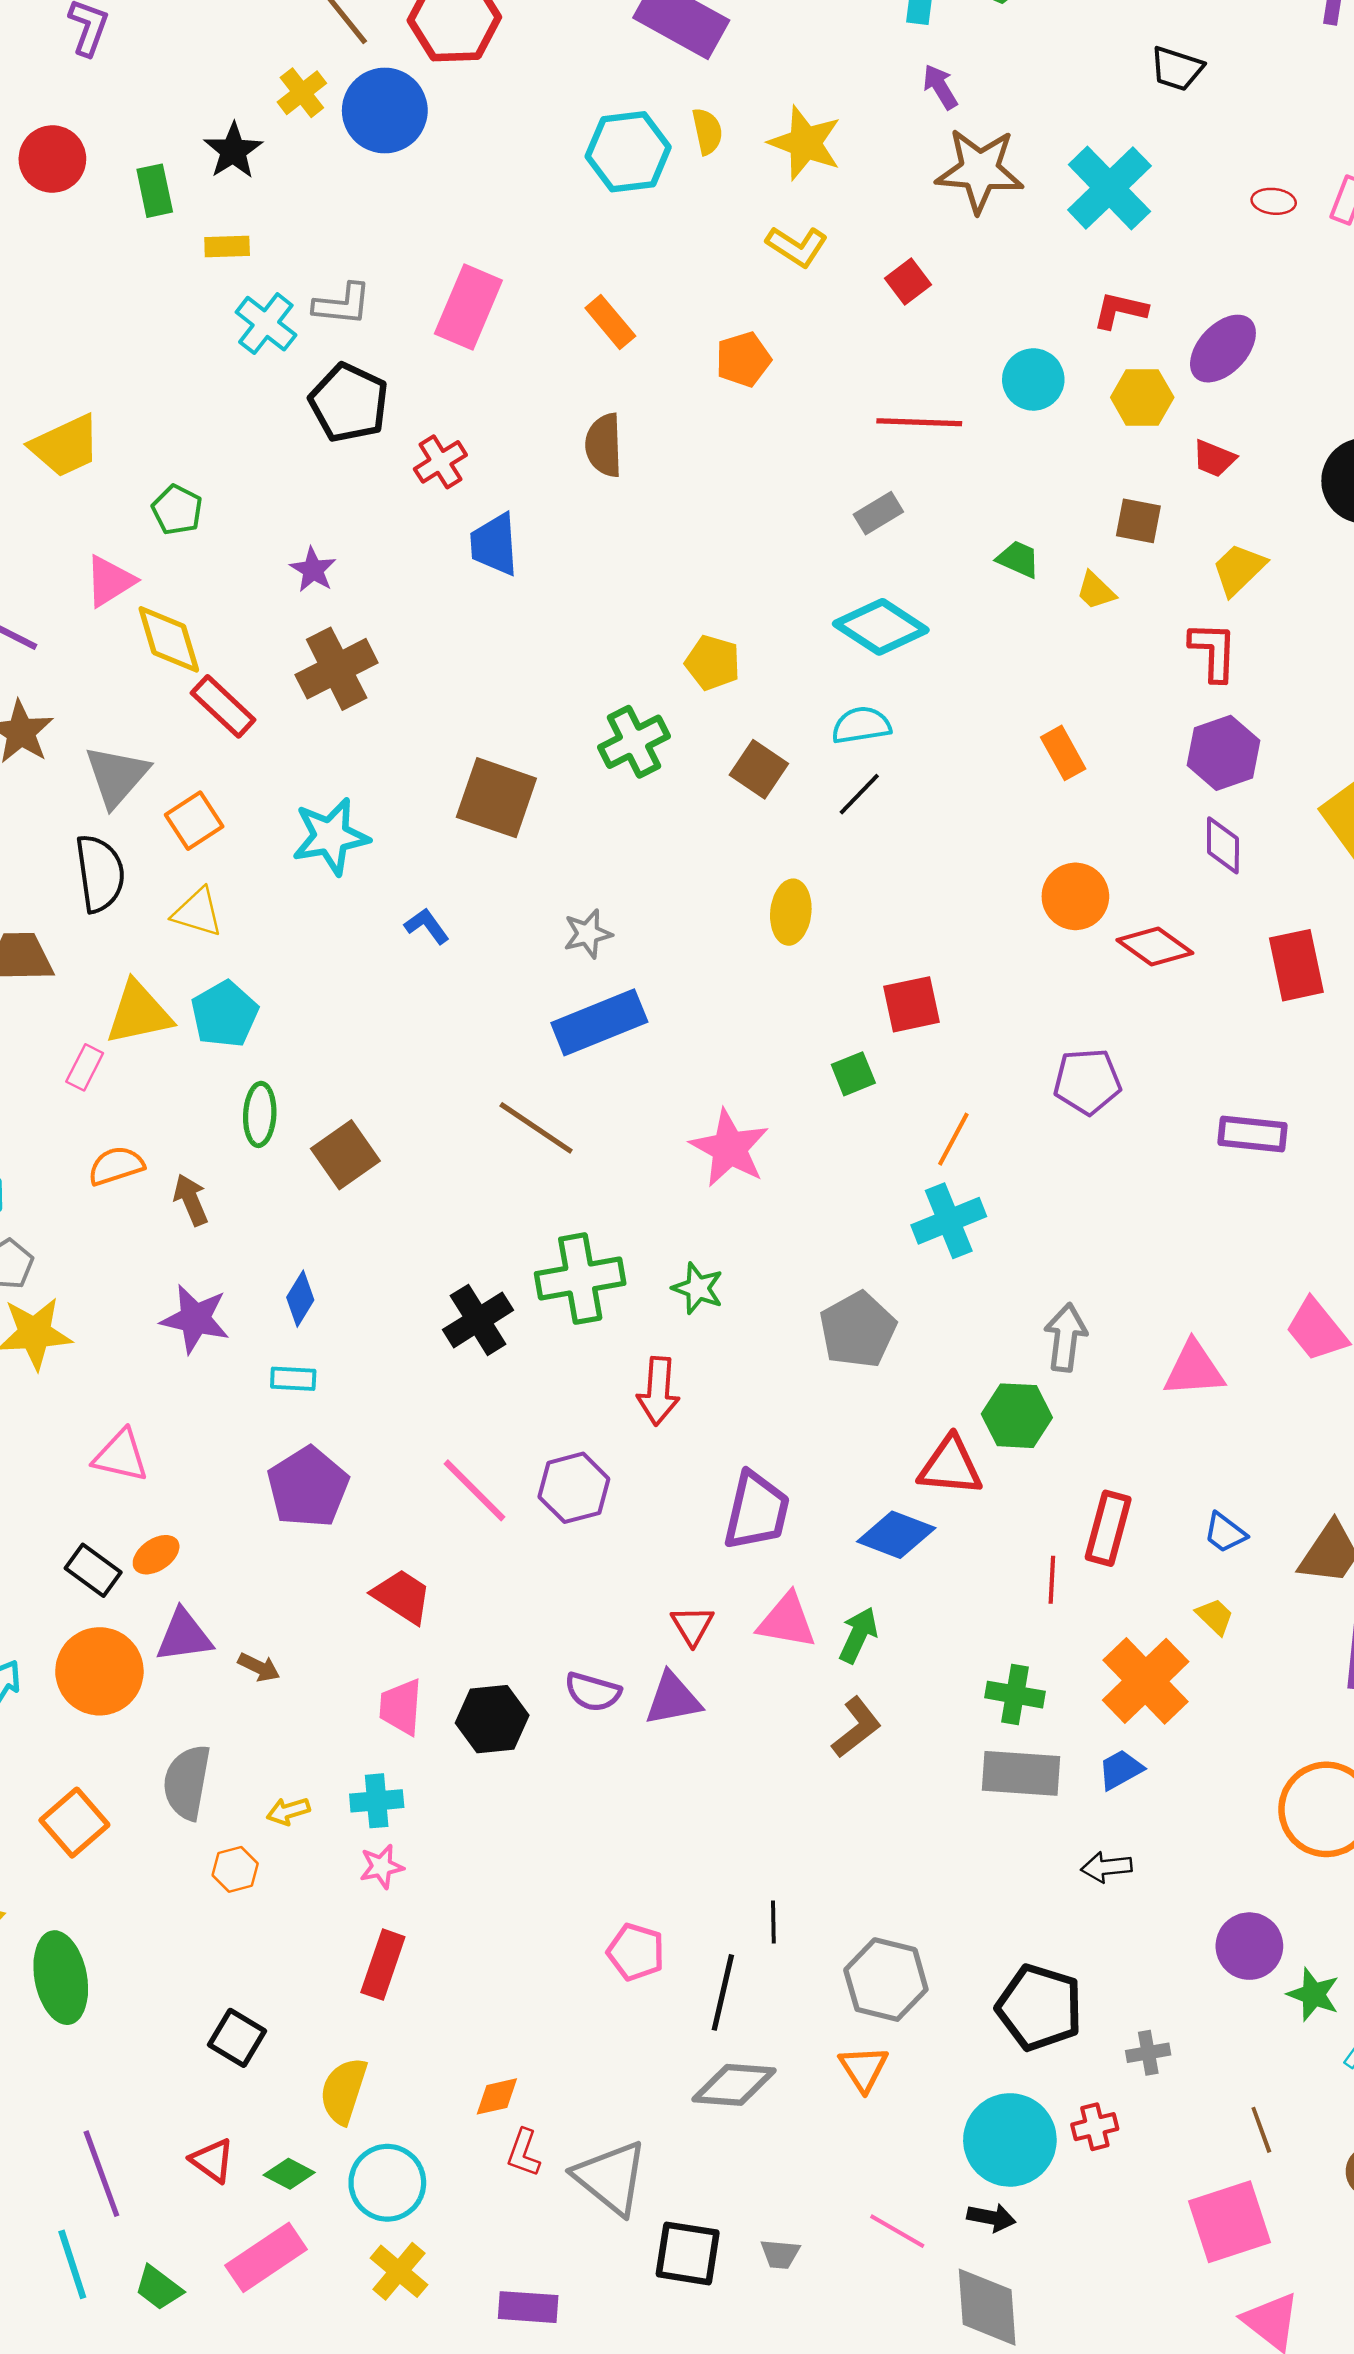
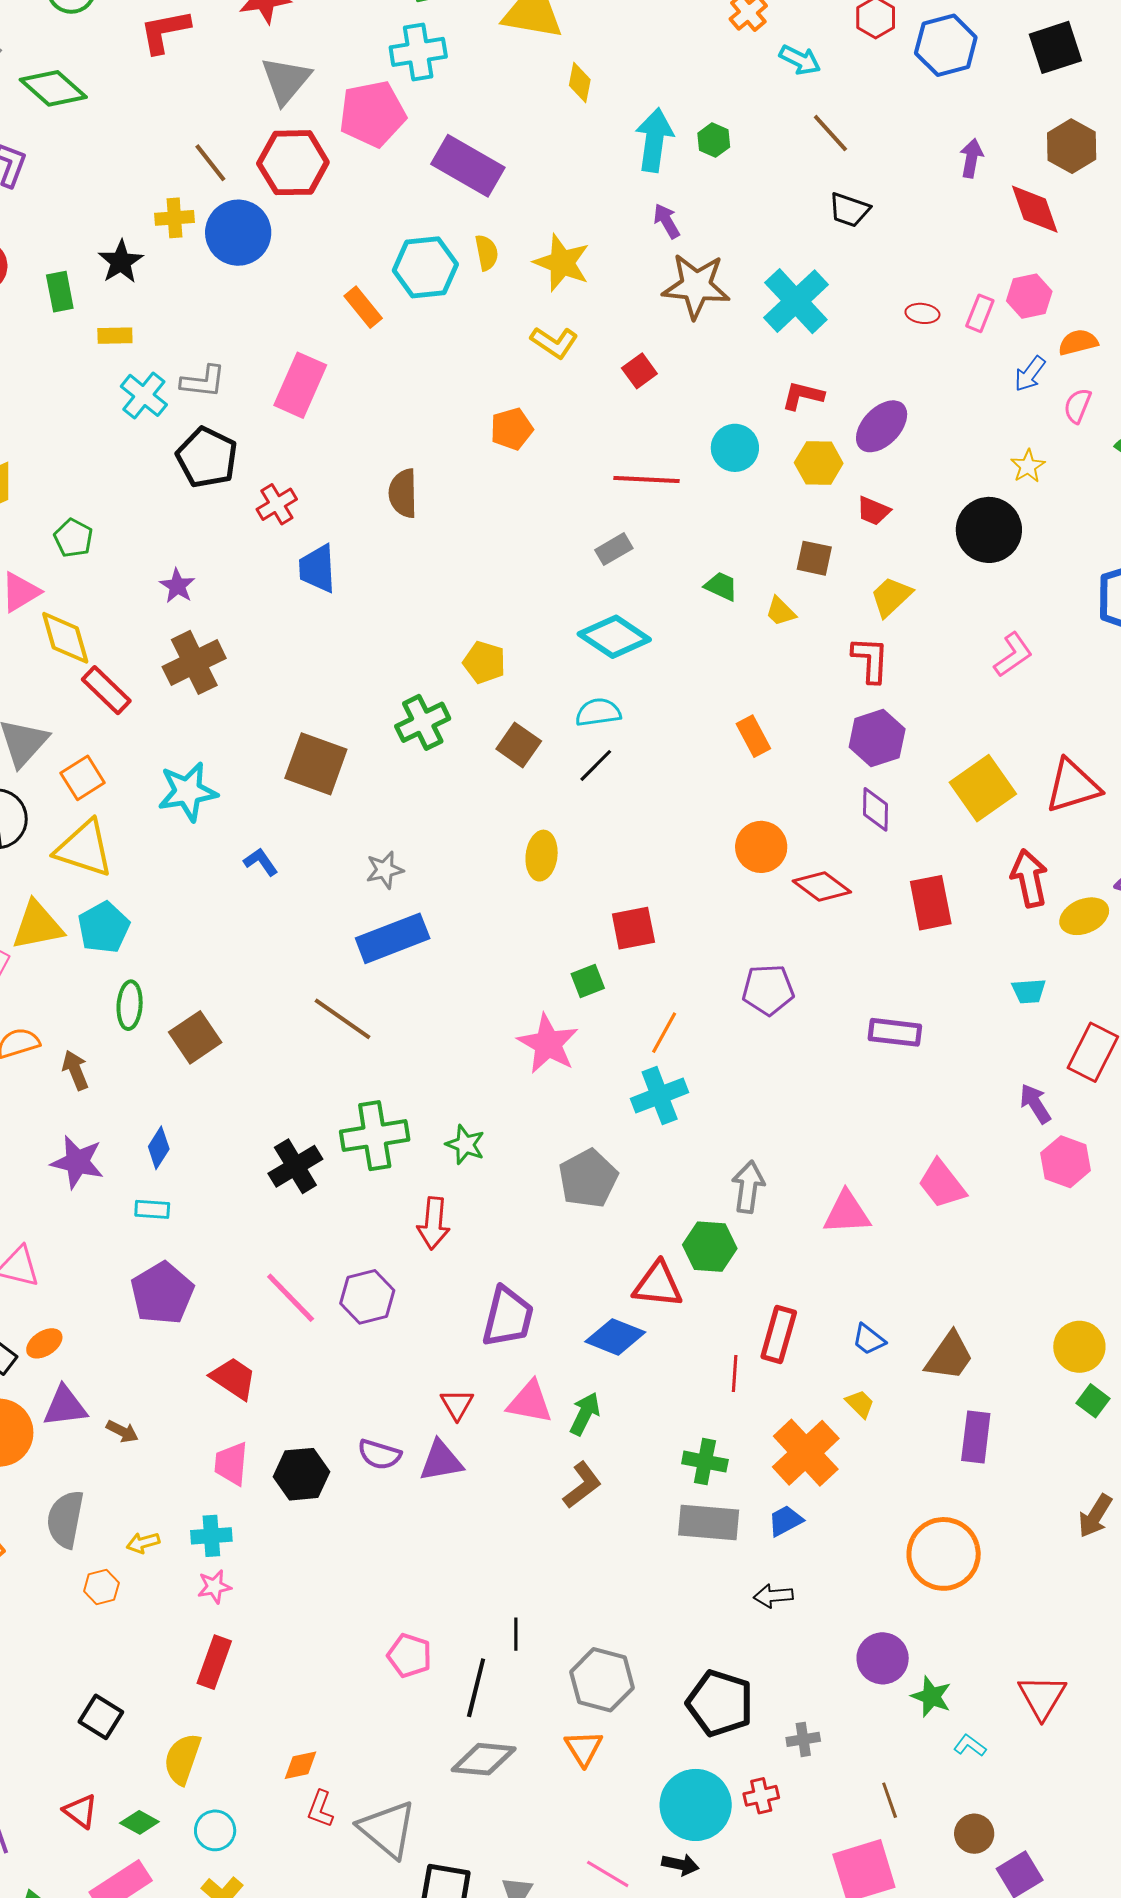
yellow cross: (302, 93) -> (174, 218), turned 33
orange rectangle: (610, 322) -> (363, 307), moved
yellow triangle: (197, 912) -> (84, 849), size x1.5
pink star: (729, 1148) -> (548, 1044), moved
cyan circle: (387, 2183) -> (215, 1830), size x0.7

